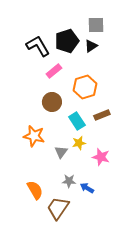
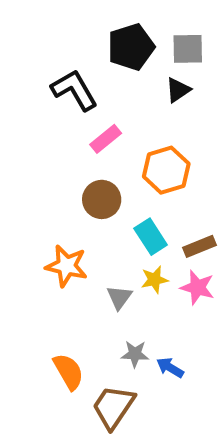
black pentagon: (67, 41) -> (131, 47), moved
brown rectangle: (102, 115) -> (199, 246), moved
pink star: (101, 157) -> (198, 287), moved

